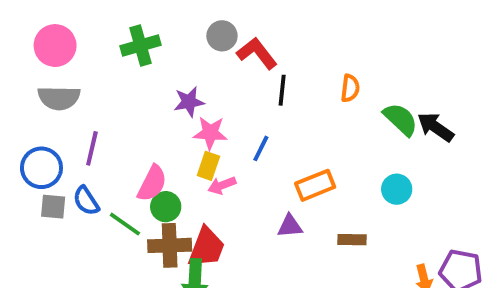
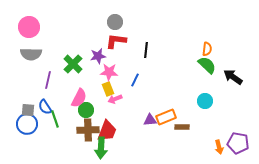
green cross: (140, 46) -> (73, 64), moved, turned -30
red L-shape: (257, 53) -> (116, 41), moved, turned -45
orange semicircle: (350, 88) -> (207, 49), moved
black arrow: (435, 127) -> (233, 77), moved
yellow rectangle: (208, 166) -> (108, 89), turned -40
blue circle: (41, 168) -> (27, 124), moved
orange rectangle: (315, 185) -> (166, 117), moved
green line: (125, 224) -> (55, 119), moved, turned 36

